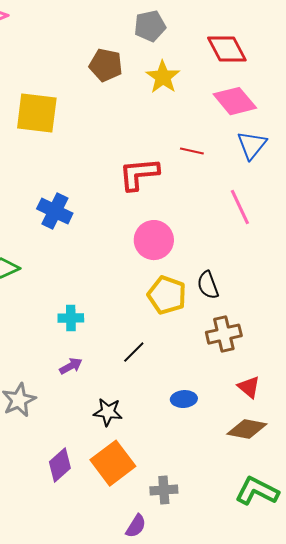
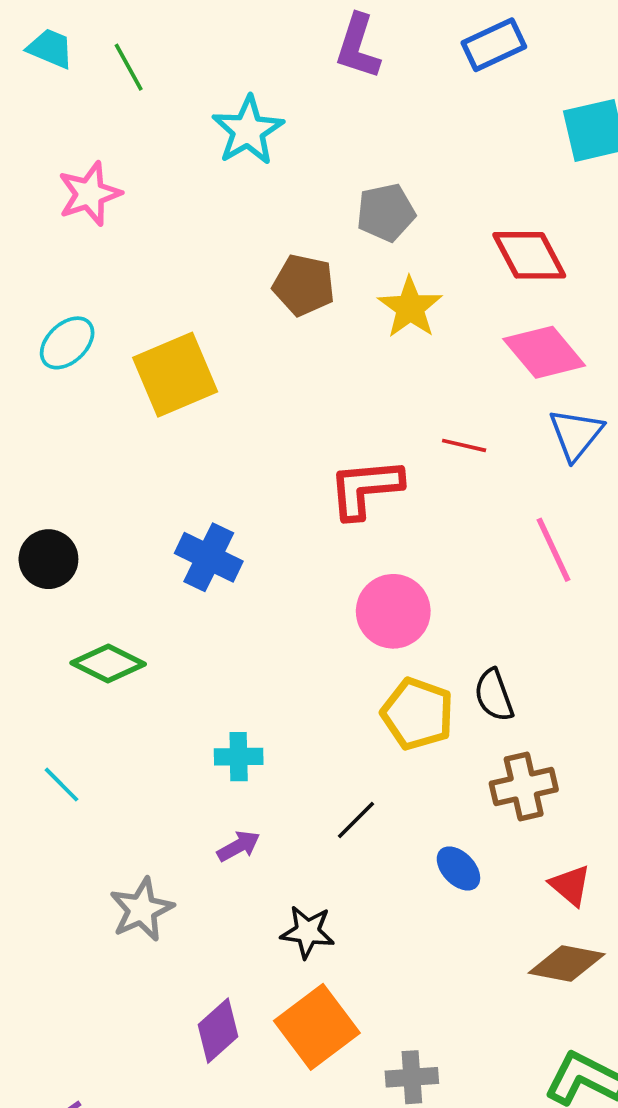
yellow square: (37, 113) -> (175, 375), turned -30
blue ellipse: (184, 399) -> (458, 868), moved, turned 50

